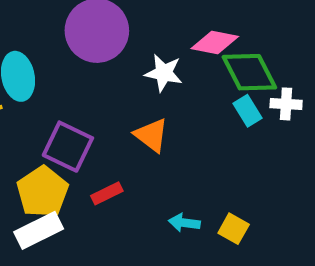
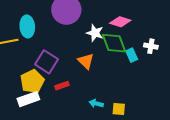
green diamond: (249, 72) -> (114, 43), moved
white cross: (286, 104) -> (151, 46), moved
yellow square: (234, 229) -> (119, 109), turned -32

